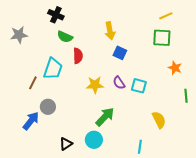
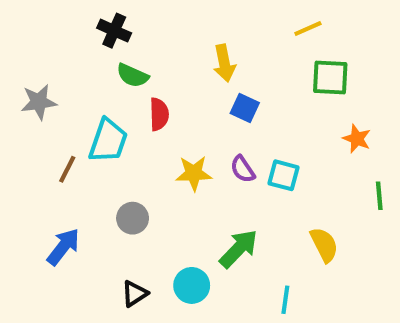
yellow line: (166, 16) -> (308, 29), moved
gray star: (19, 35) -> (39, 102), moved
gray circle: (48, 107) -> (133, 218), moved
green arrow: (105, 117) -> (239, 249), moved

